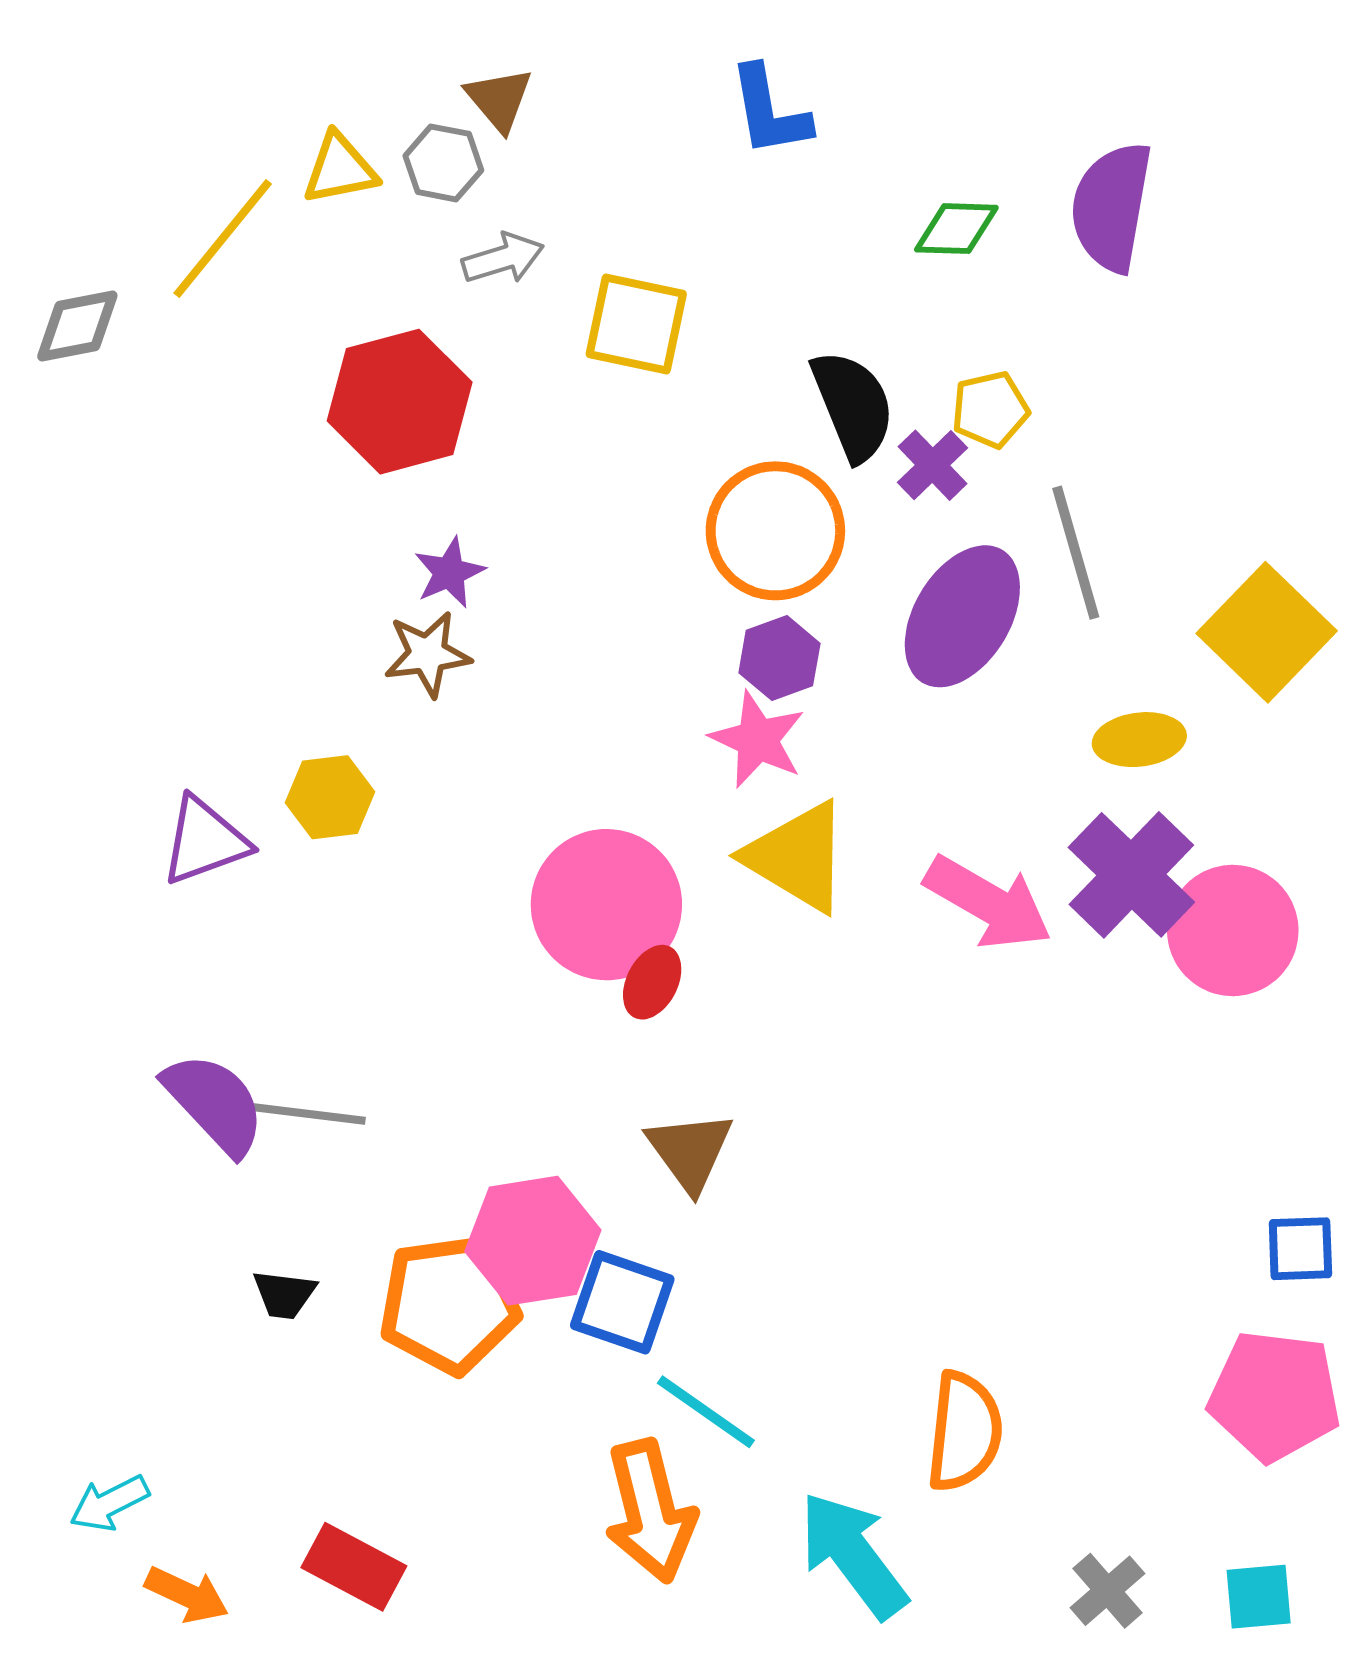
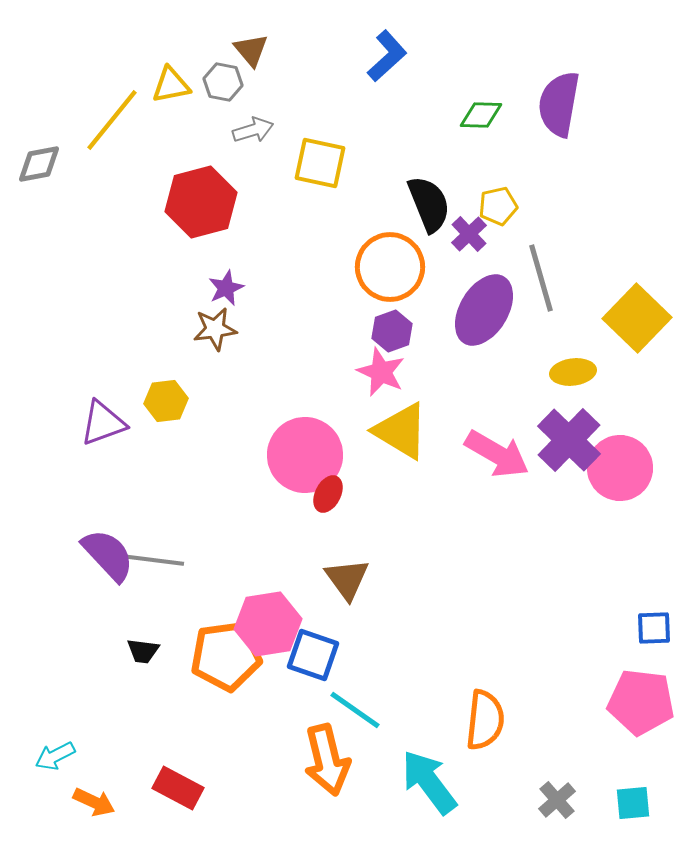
blue L-shape: (769, 111) -> (387, 56), turned -122

